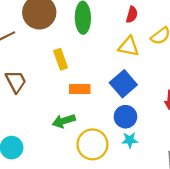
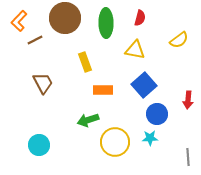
red semicircle: (132, 15) -> (140, 18), moved
yellow triangle: (129, 46) -> (135, 50), moved
blue circle: (125, 117) -> (157, 114), moved

